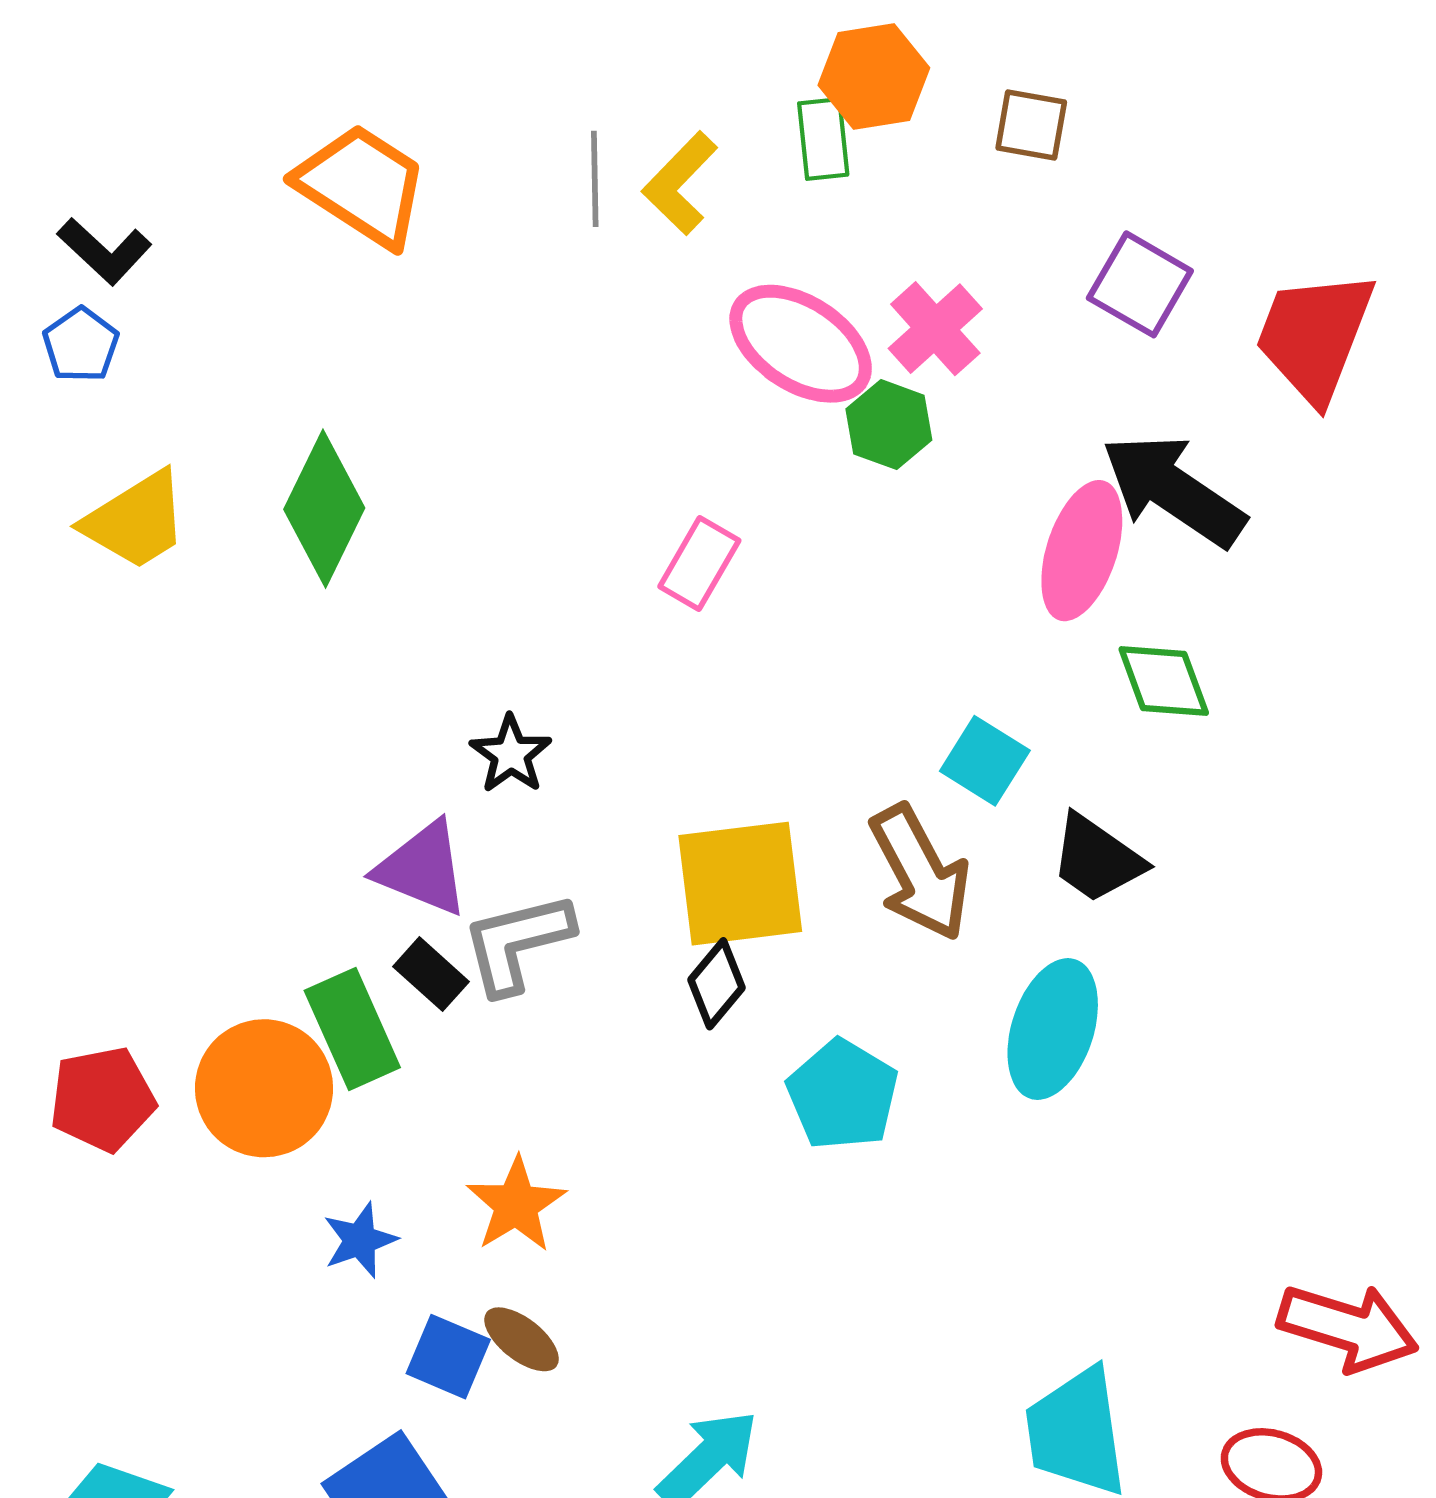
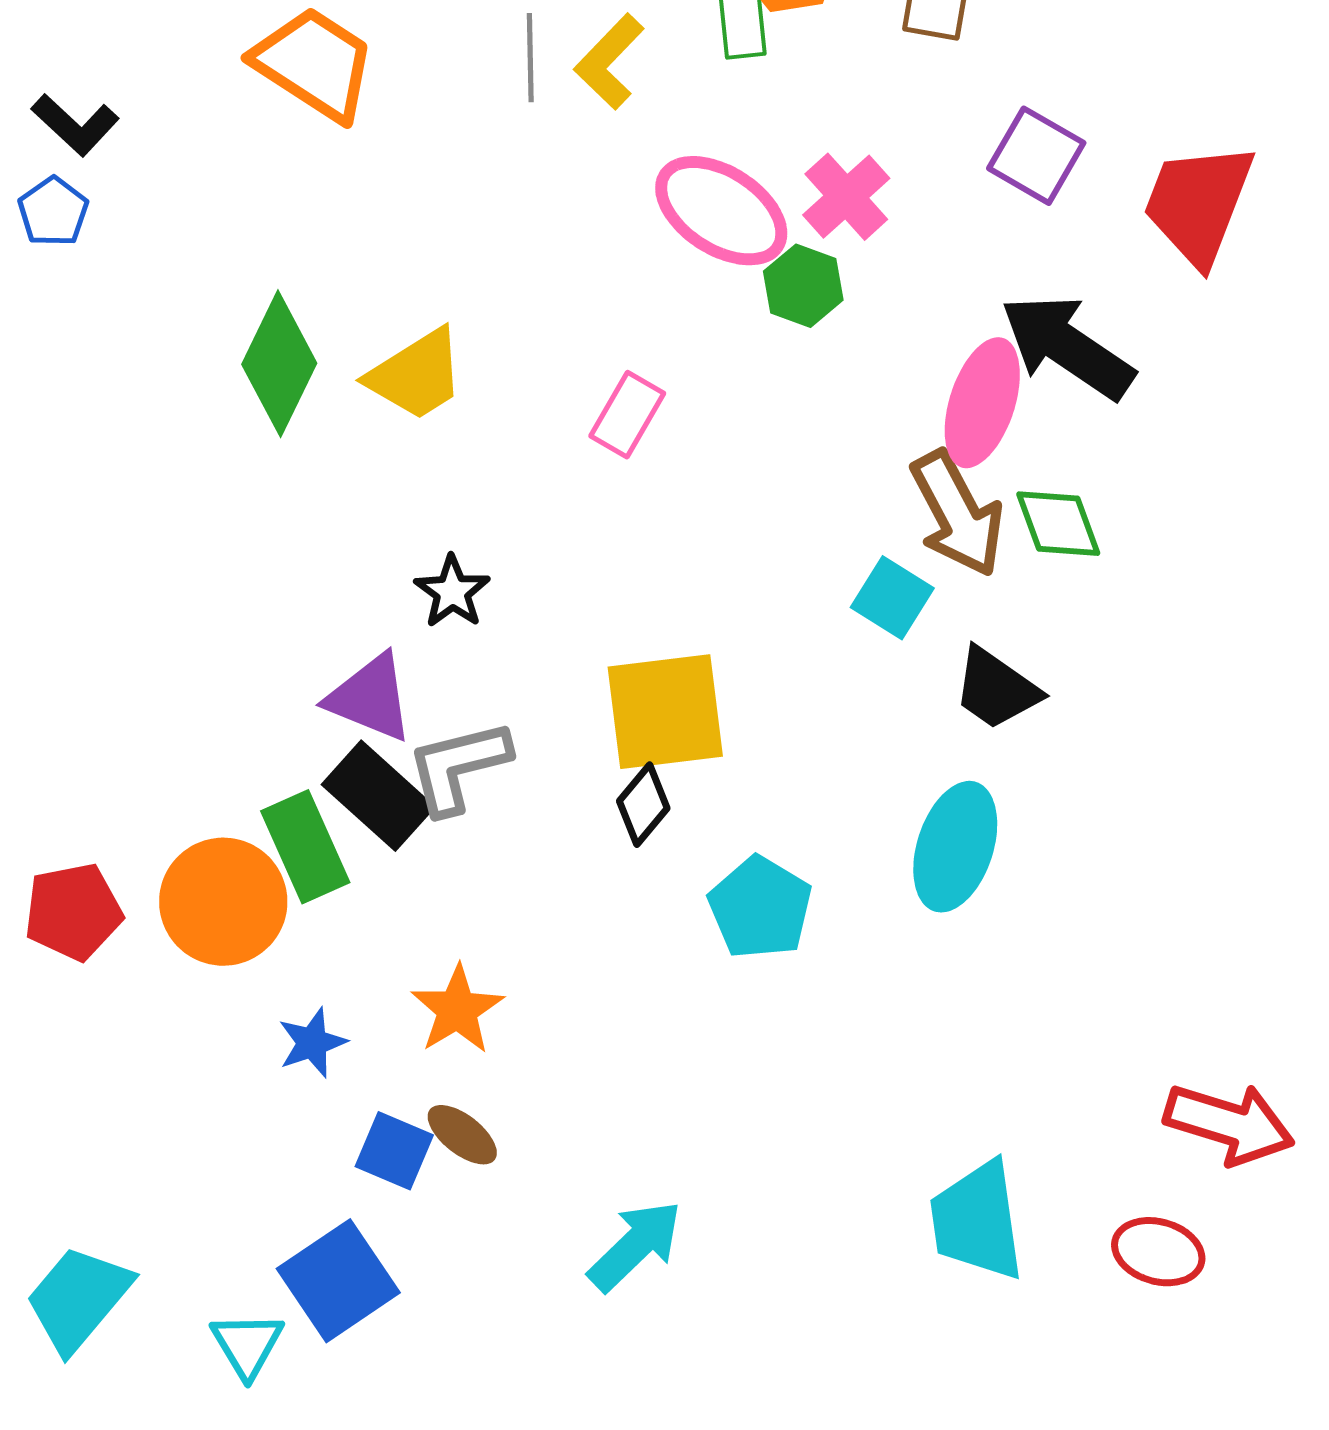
yellow trapezoid: (136, 520) -> (416, 375), moved
brown arrow: (920, 873) -> (957, 514), moved
black rectangle: (431, 974) -> (378, 796), size x1.6

